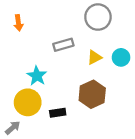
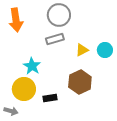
gray circle: (98, 17) -> (59, 15), moved
orange arrow: (18, 23) -> (16, 20), size x1.6
gray arrow: (13, 128) -> (11, 111), turned 56

